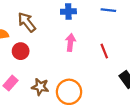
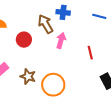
brown arrow: (27, 22) -> (45, 24), moved
red circle: (21, 51) -> (24, 40), moved

